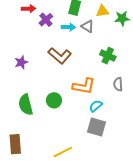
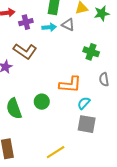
purple cross: (46, 20) -> (26, 22), turned 32
brown L-shape: (60, 56) -> (25, 51), moved

